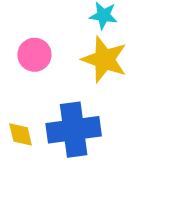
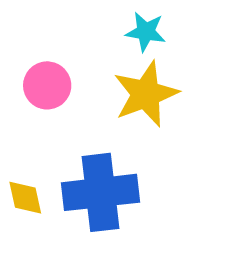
yellow star: (104, 59) -> (146, 94), turned 30

